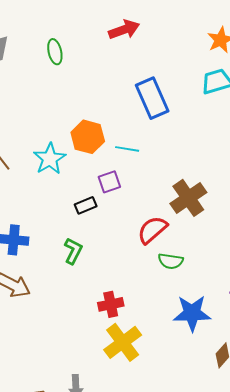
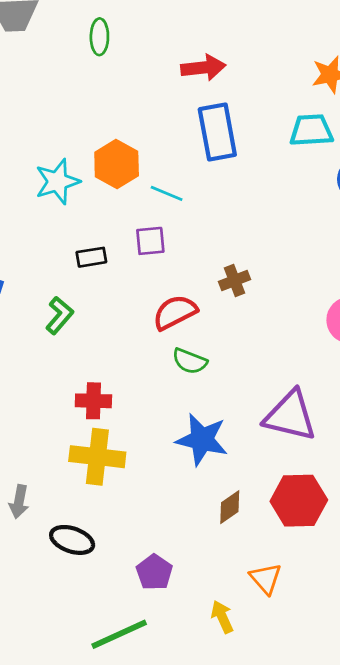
red arrow: (124, 30) -> (203, 68), moved
purple square: (109, 182) -> (150, 241), moved
brown cross: (188, 198) -> (234, 281), size x0.6
yellow cross: (123, 342) -> (97, 457), turned 30

